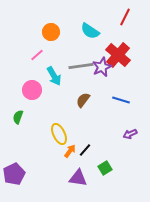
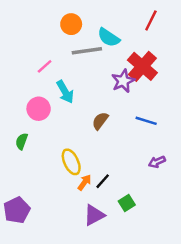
orange circle: (51, 32) -> (71, 24), moved
gray line: (81, 66) -> (87, 51), moved
purple triangle: (78, 178) -> (94, 215), turned -36

